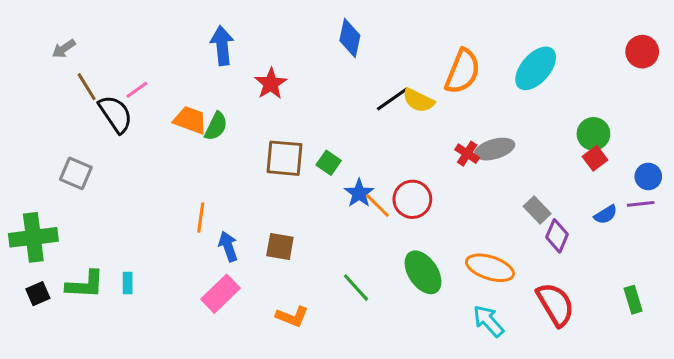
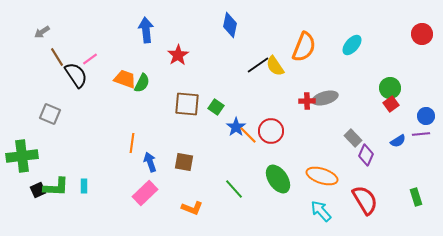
cyan ellipse: (536, 68) -> (352, 45), size x0.7
yellow semicircle: (418, 100) -> (275, 66), turned 30
red cross: (467, 154) -> (307, 101), turned -35
black square: (38, 294) -> (38, 190), moved

